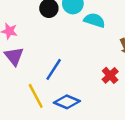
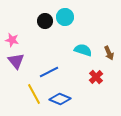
cyan semicircle: (94, 20) -> (83, 50), moved
blue line: (54, 69) -> (49, 72), turned 30

